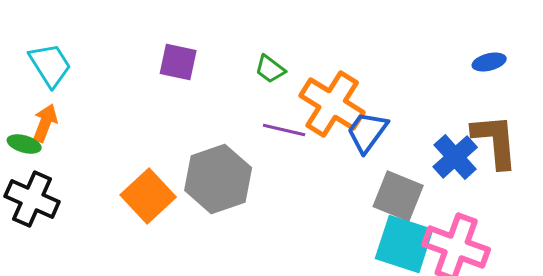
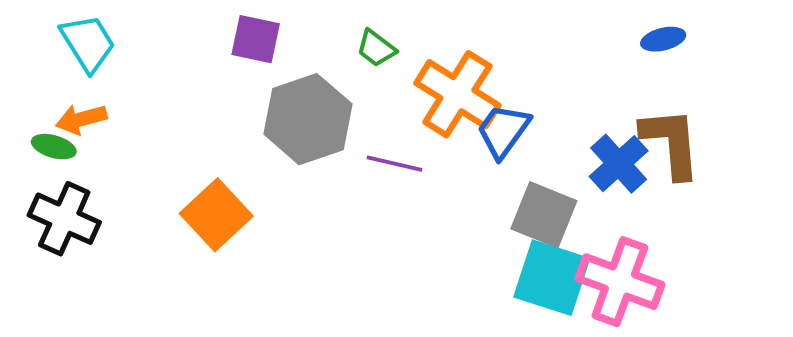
orange arrow: (45, 123) -> (81, 119), turned -126
purple line: (284, 130) -> (394, 164), moved
gray hexagon: (218, 179) -> (308, 119), moved

